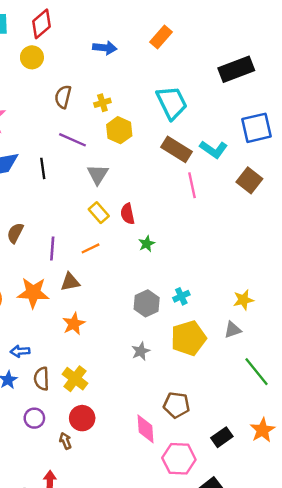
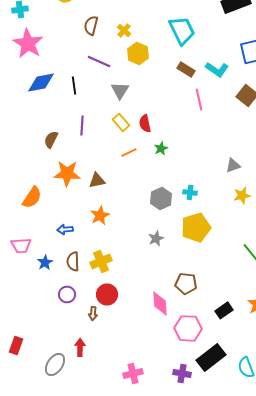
yellow cross: (102, 103) -> (124, 30), turned -32
brown rectangle: (177, 149) -> (186, 69), size x0.7
purple line: (52, 248) -> (82, 125), moved
orange line: (90, 248) -> (129, 152), moved
orange star: (33, 293) -> (67, 173), moved
cyan cross: (181, 296) -> (190, 192), turned 32
gray triangle: (233, 330) -> (233, 165), moved
blue arrow: (20, 351) -> (65, 229), moved
yellow cross: (75, 379) -> (101, 261), turned 30
brown arrow: (65, 441) -> (93, 313), turned -152

